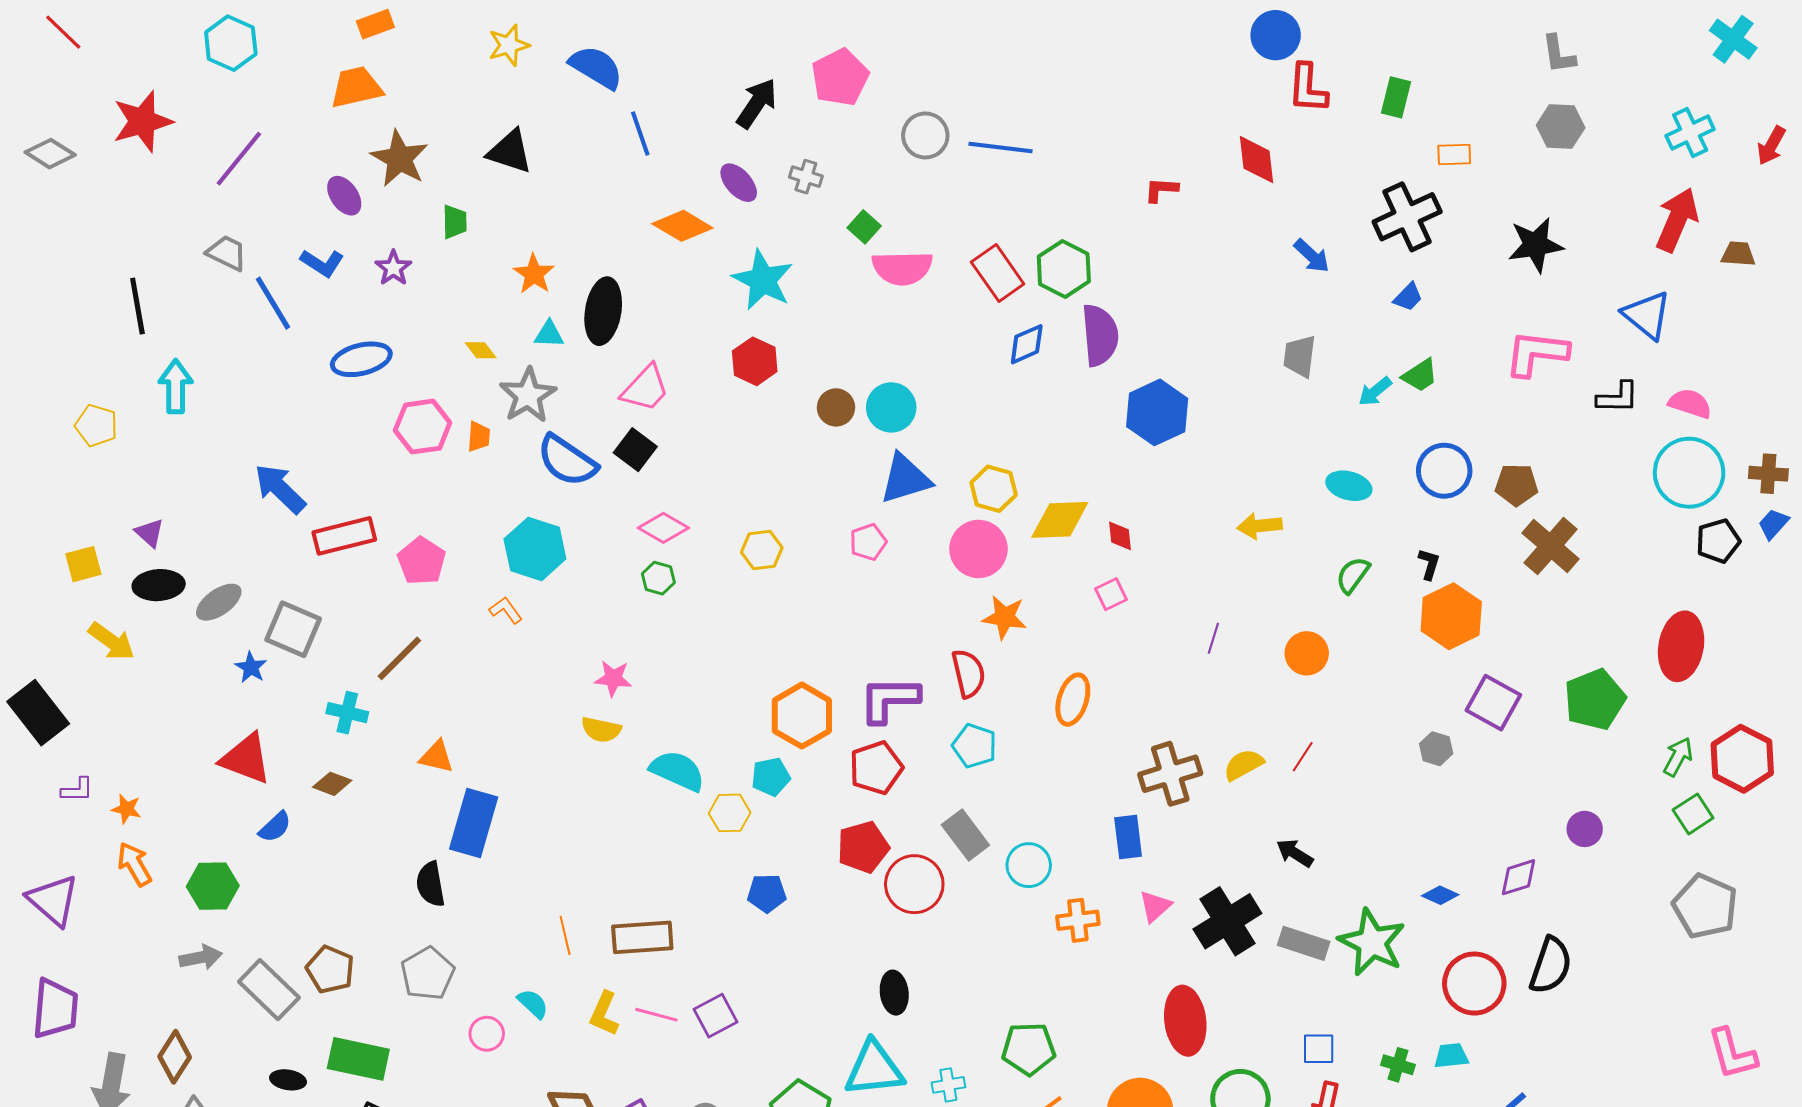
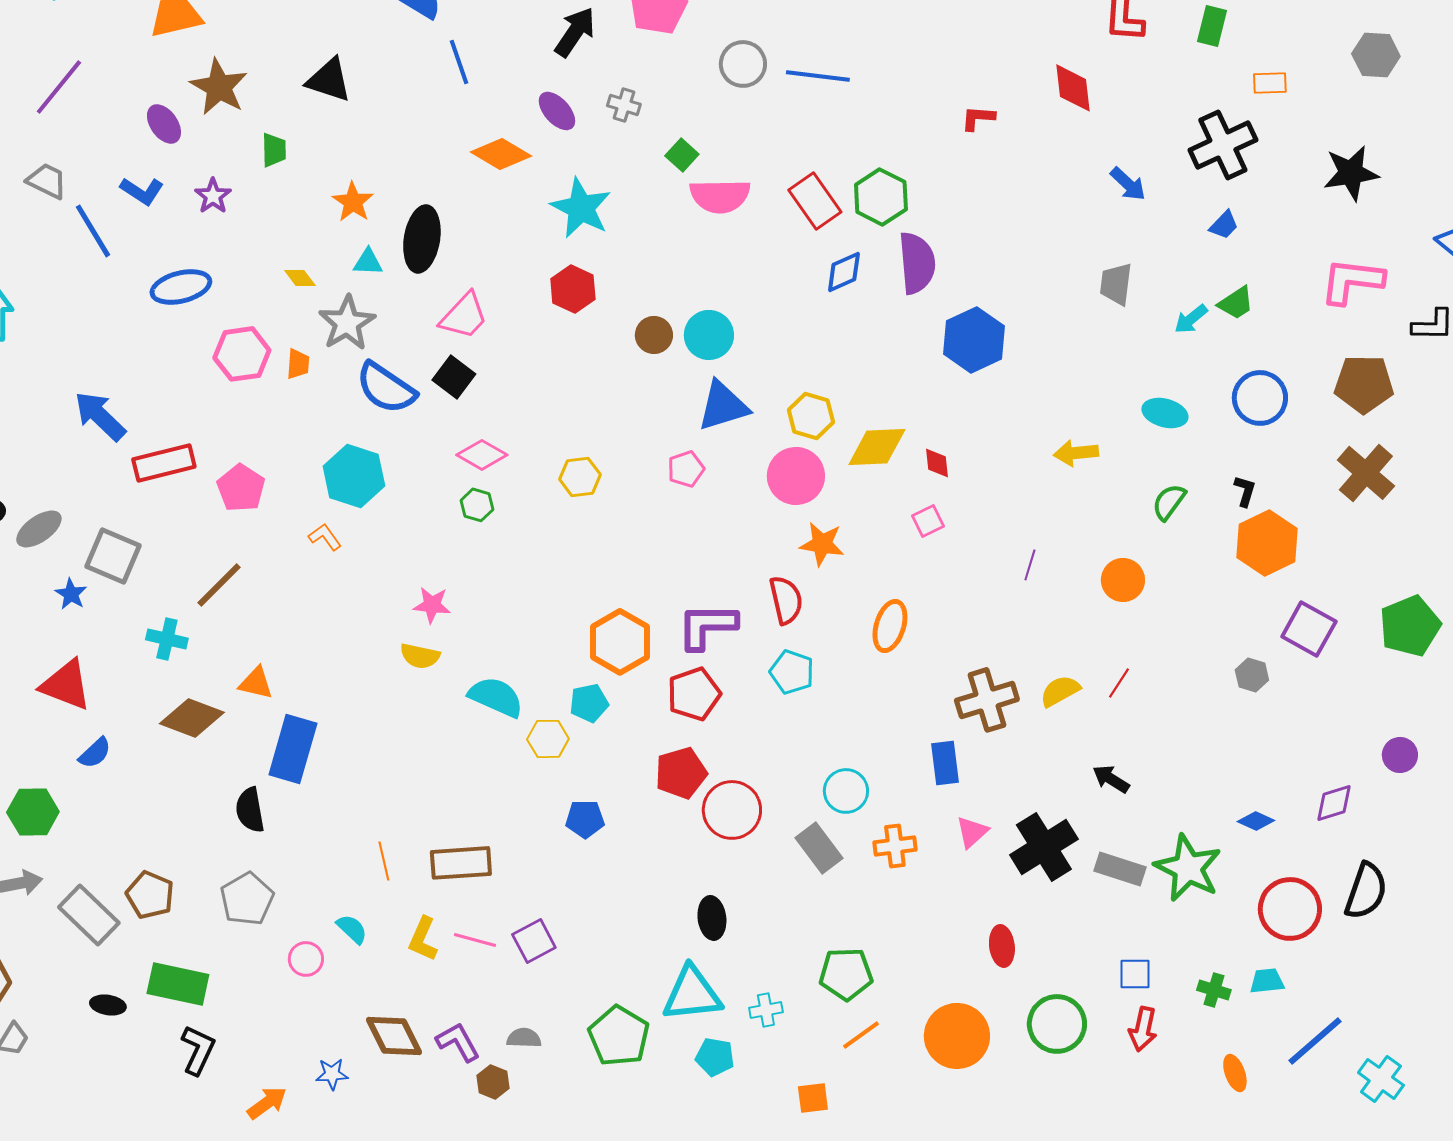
brown pentagon: (1516, 485) -> (1364, 384), moved, size x1.4
brown diamond: (332, 784) -> (192, 718), moved, size x1.6
gray rectangle: (965, 835) -> (819, 848), moved
red ellipse: (1185, 1021) -> (1002, 946), size x0.6

